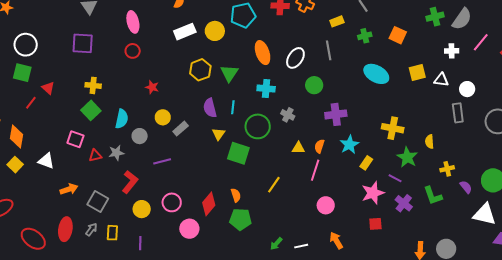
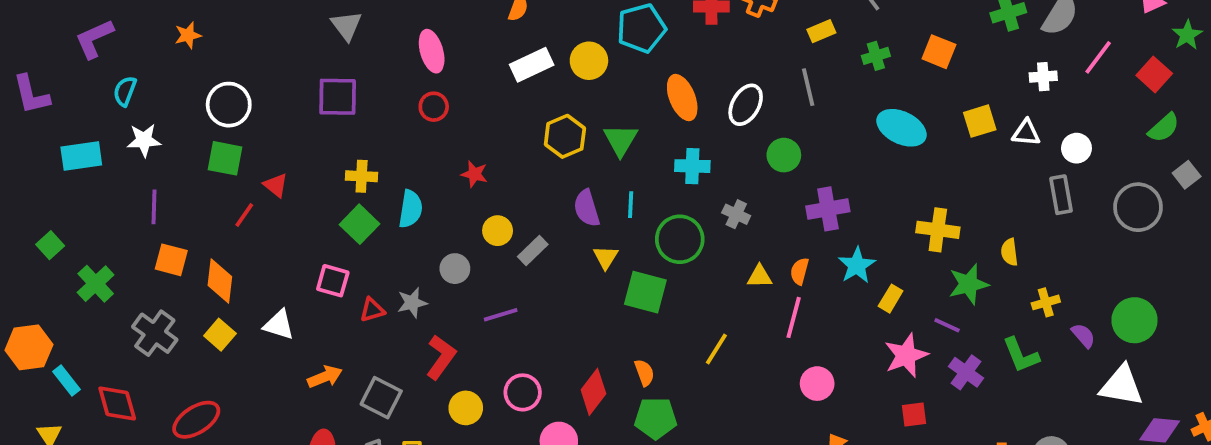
cyan semicircle: (122, 119) -> (411, 209), moved
green star: (407, 157) -> (969, 284), turned 30

